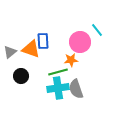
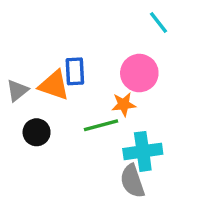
cyan line: (97, 30) -> (158, 22), moved
cyan cross: (58, 88) -> (143, 151), moved
gray semicircle: (76, 89) -> (132, 181), moved

